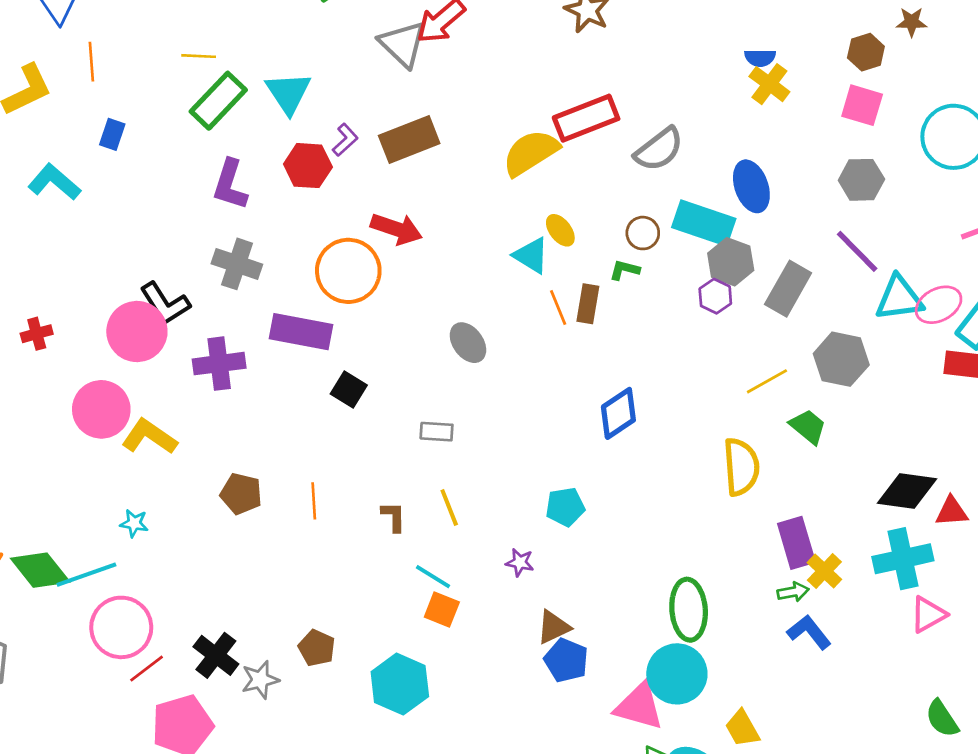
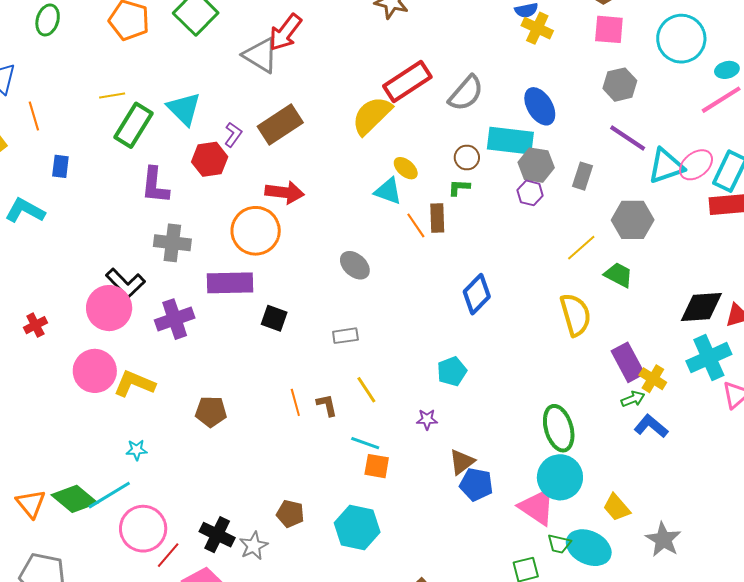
gray rectangle: (788, 289) -> (583, 176), size x0.7
orange line: (314, 501) -> (295, 402), moved
pink triangle: (639, 706) -> (537, 507), turned 30

